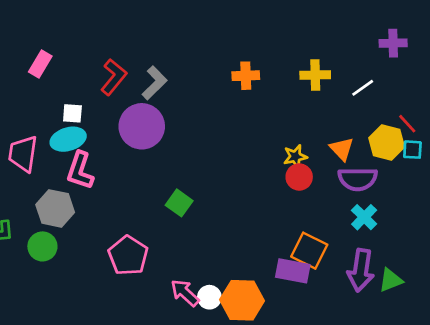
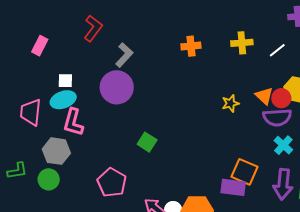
red L-shape: (114, 77) -> (93, 28), moved
red circle: (299, 177) -> (281, 98), moved

